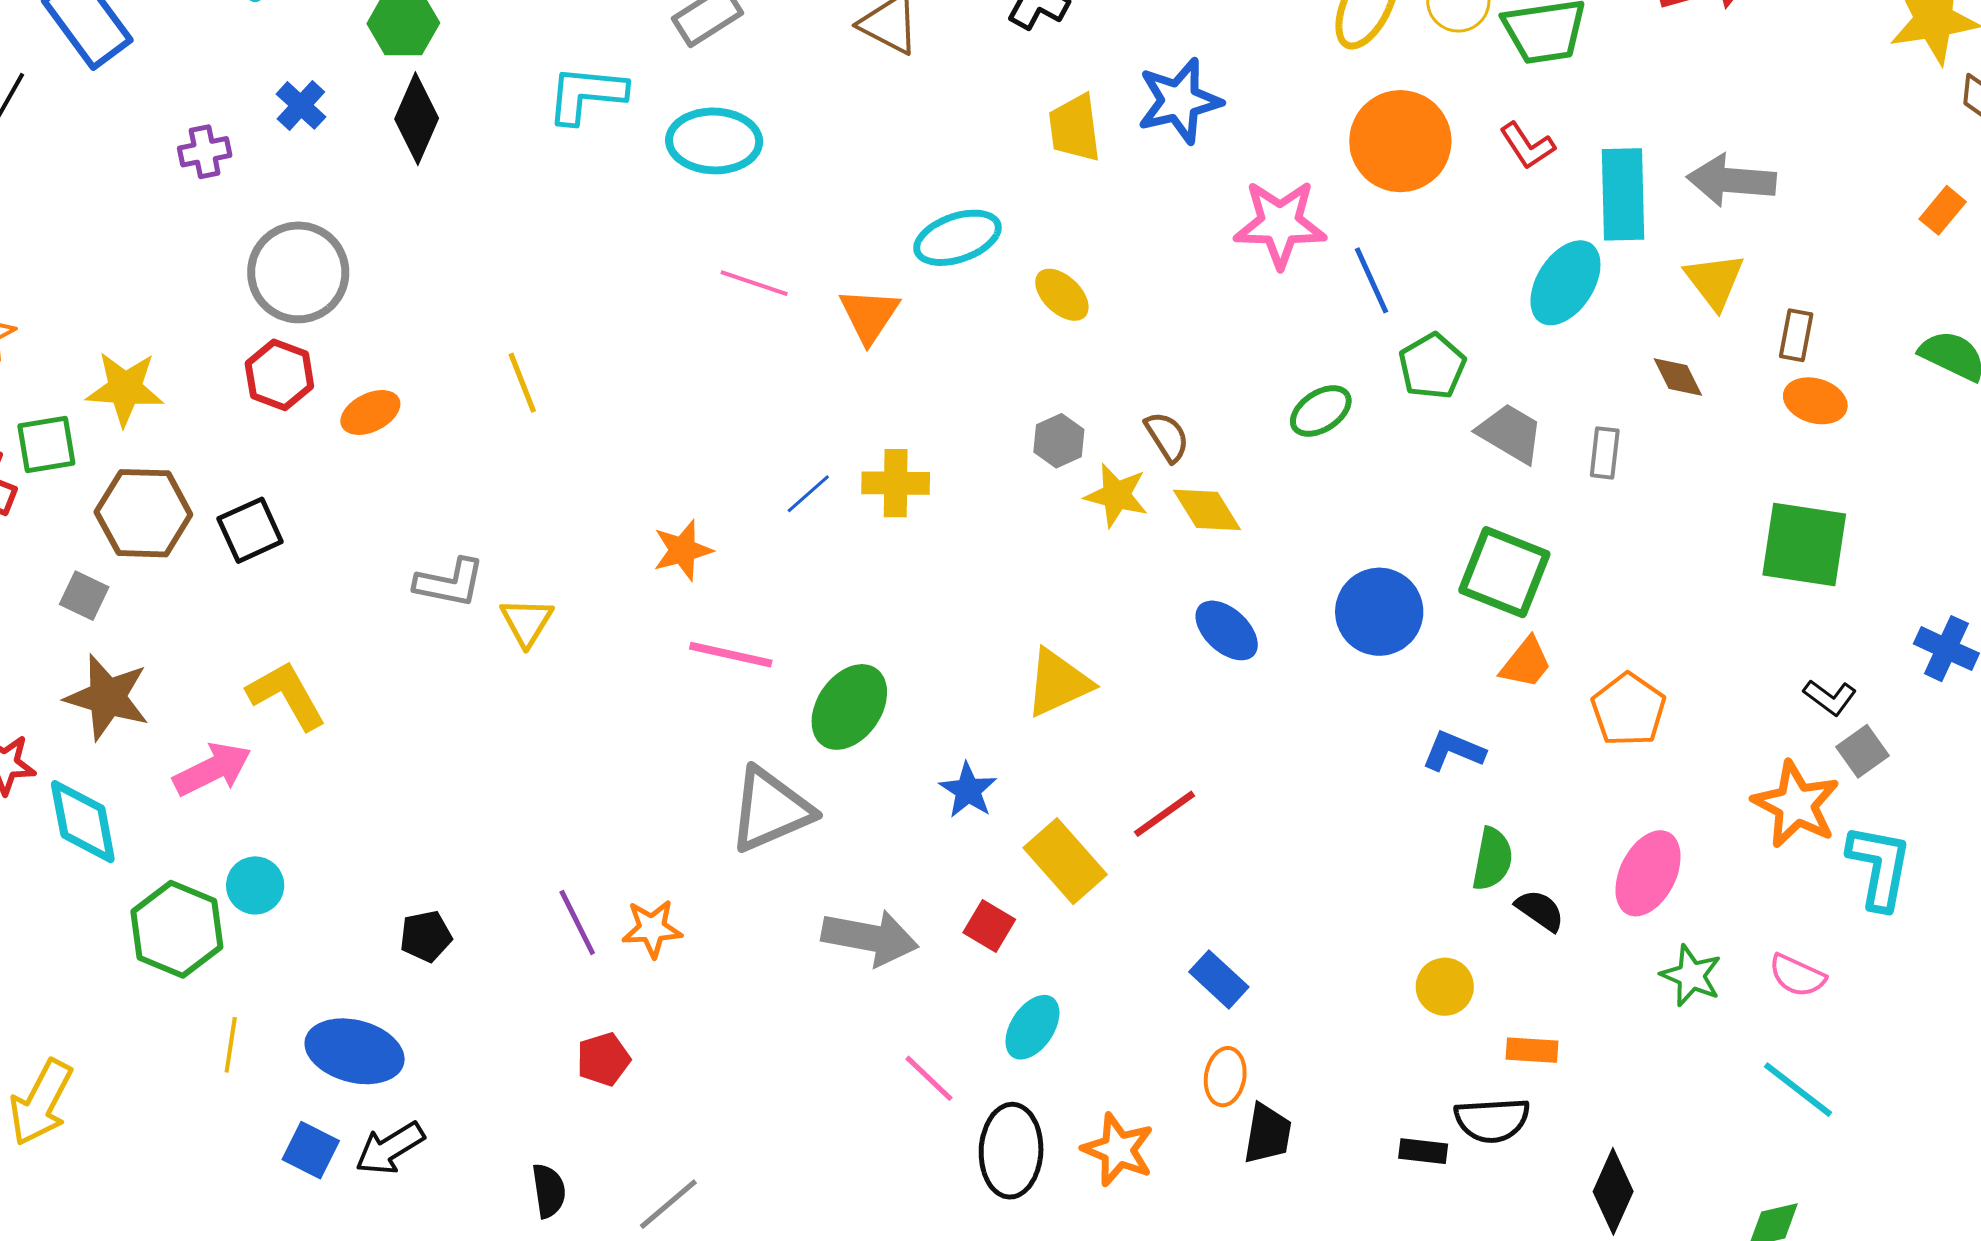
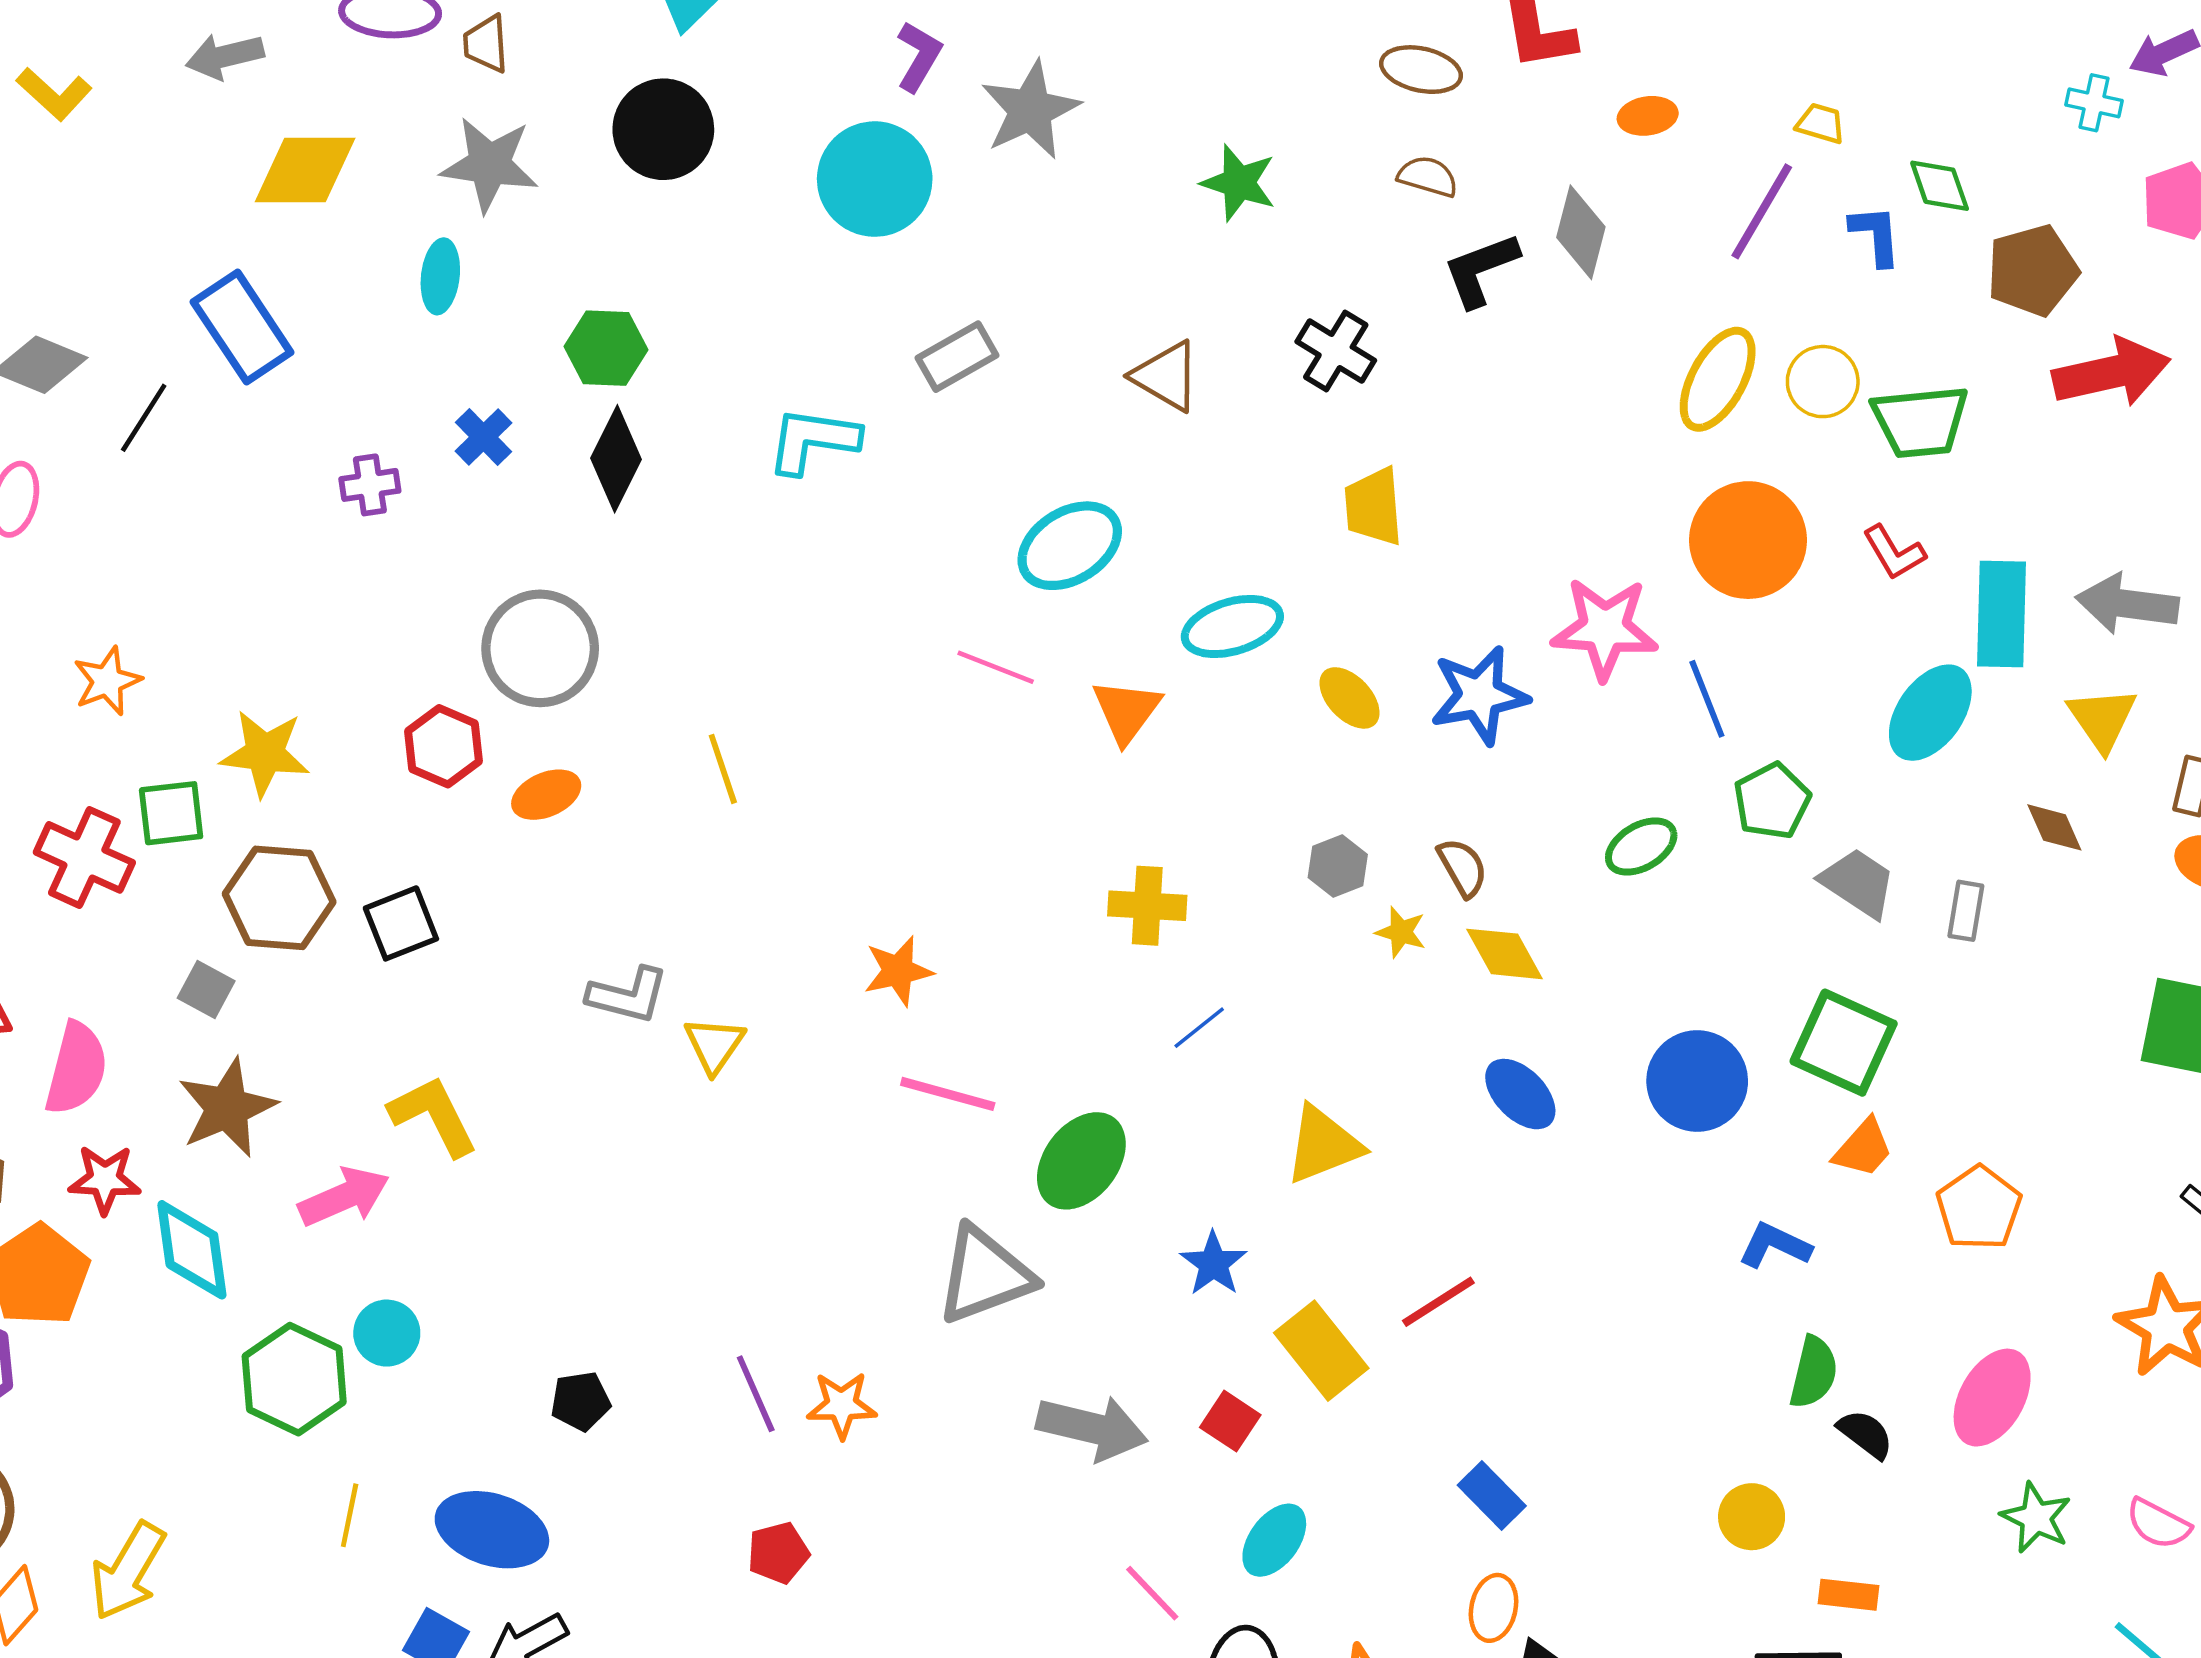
blue star: (1179, 101) -> (1479, 695), moved
cyan ellipse: (714, 141) -> (1070, 546), moved, turned -36
gray circle: (298, 272) -> (540, 648), moved
blue line: (808, 494) -> (1199, 1028), moved
yellow star: (1116, 495) -> (1401, 932), size x0.7
brown star: (107, 697) -> (227, 1108), turned 30

